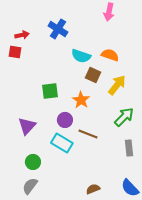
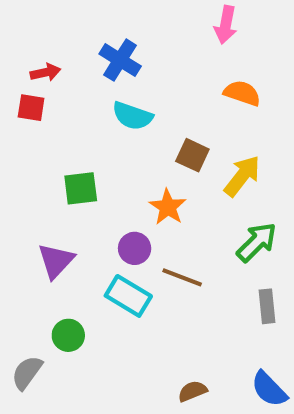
orange semicircle: (110, 55) -> (242, 93), moved
cyan semicircle: (81, 56) -> (132, 116), moved
green square: (50, 91) -> (81, 188), moved
gray semicircle: (30, 186) -> (27, 373), moved

